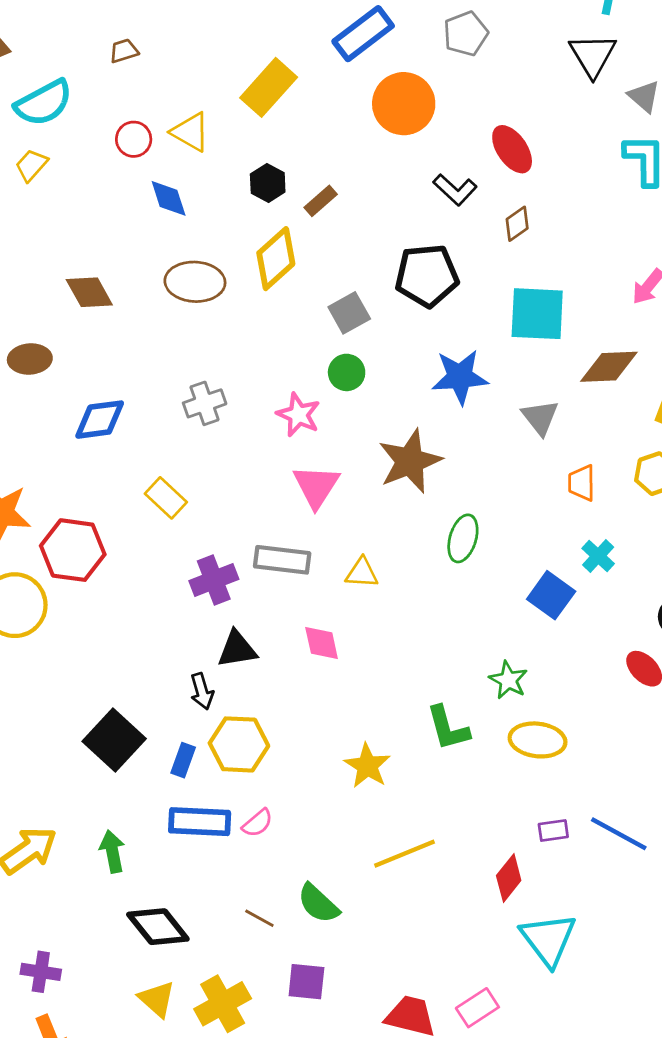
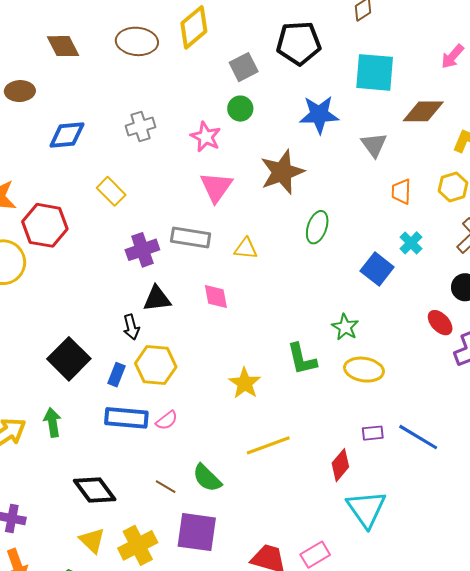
green arrow: (112, 851) -> (52, 422), moved
purple square: (306, 982) -> (197, 532), size x1.5

